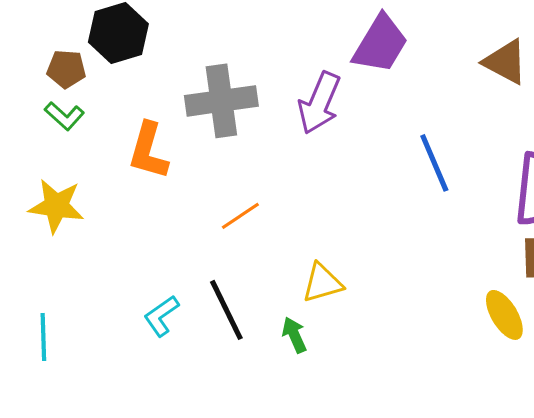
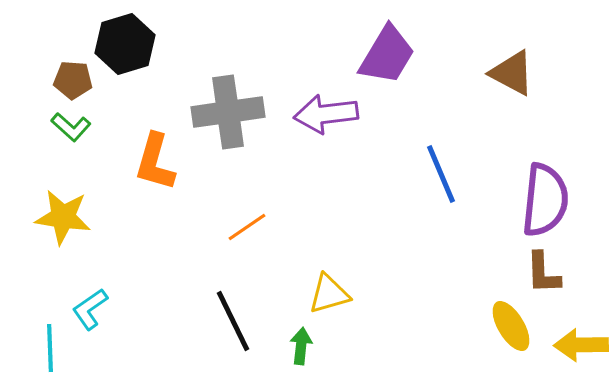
purple arrow: (319, 103) -> (326, 114), turned 60
cyan L-shape: (161, 316) -> (90, 309), moved
green arrow: (294, 335) -> (301, 346), turned 30

